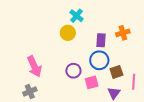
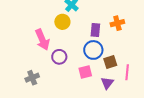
pink arrow: (34, 66) -> (42, 40), moved
purple circle: (73, 71) -> (59, 57), moved
gray cross: (30, 91) -> (32, 78), moved

